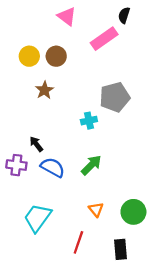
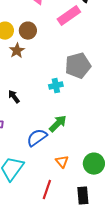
brown star: (44, 90) -> (17, 51), moved
black arrow: (36, 144) -> (14, 97), moved
blue semicircle: (53, 167) -> (37, 138), moved, turned -65

